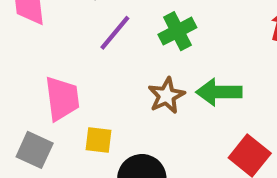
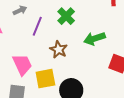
brown star: (166, 96) -> (59, 50), moved
yellow square: (99, 140) -> (45, 79), size x1.5

